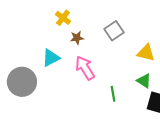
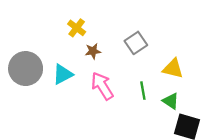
gray circle: (22, 82) -> (26, 69), moved
green line: (113, 94) -> (143, 91), moved

